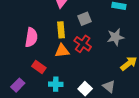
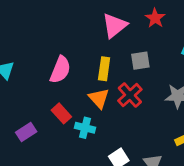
orange triangle: (62, 51) -> (99, 98), turned 42
cyan cross: (56, 84) -> (85, 128), moved

